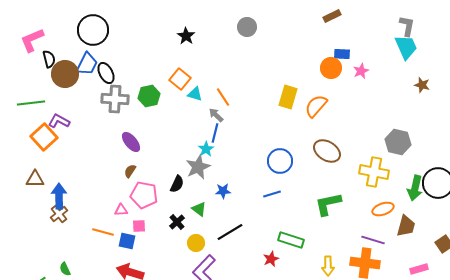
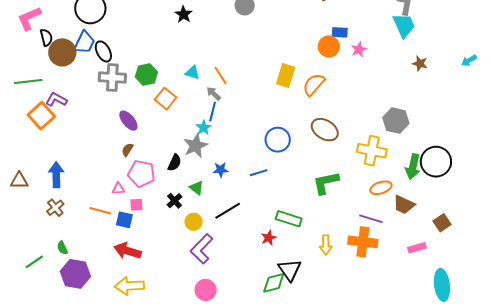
orange square: (180, 79) -> (165, 99), moved
brown triangle: (35, 179) -> (19, 181), moved
blue line: (272, 194) -> (259, 173), moved
brown cross: (59, 214) -> (55, 208), moved
brown trapezoid: (406, 226) -> (404, 205), turned 100

